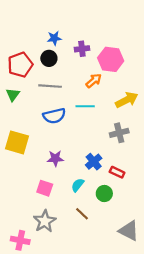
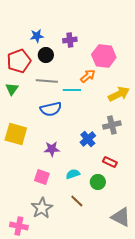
blue star: (54, 38) -> (37, 36), moved
purple cross: (82, 49) -> (70, 40), moved
cyan line: (85, 106) -> (72, 90), moved
blue cross: (94, 162) -> (88, 139), moved
cyan semicircle: (78, 185) -> (73, 174), turned 32

